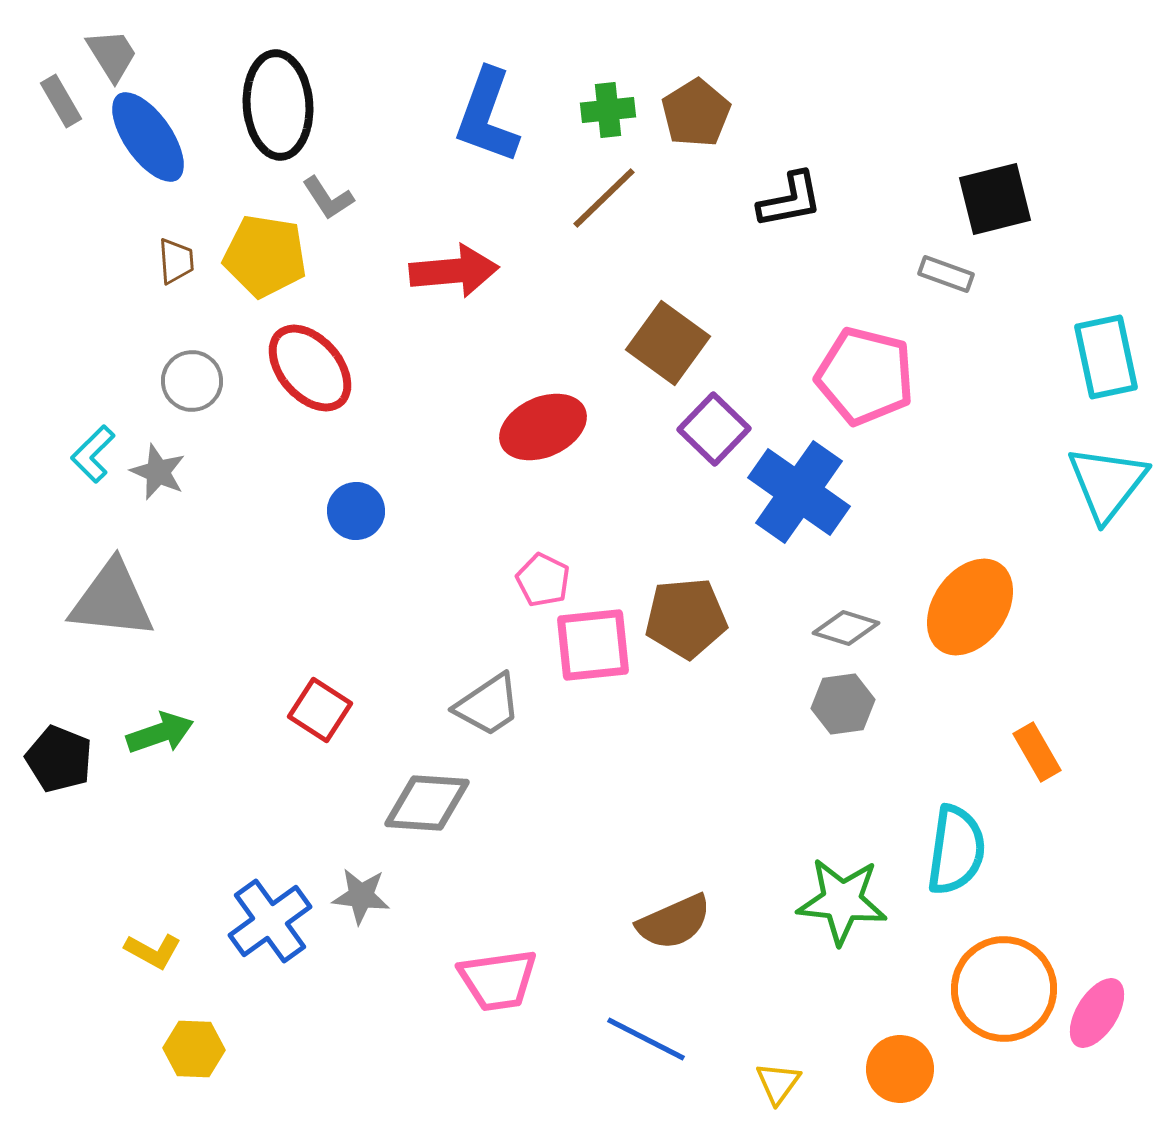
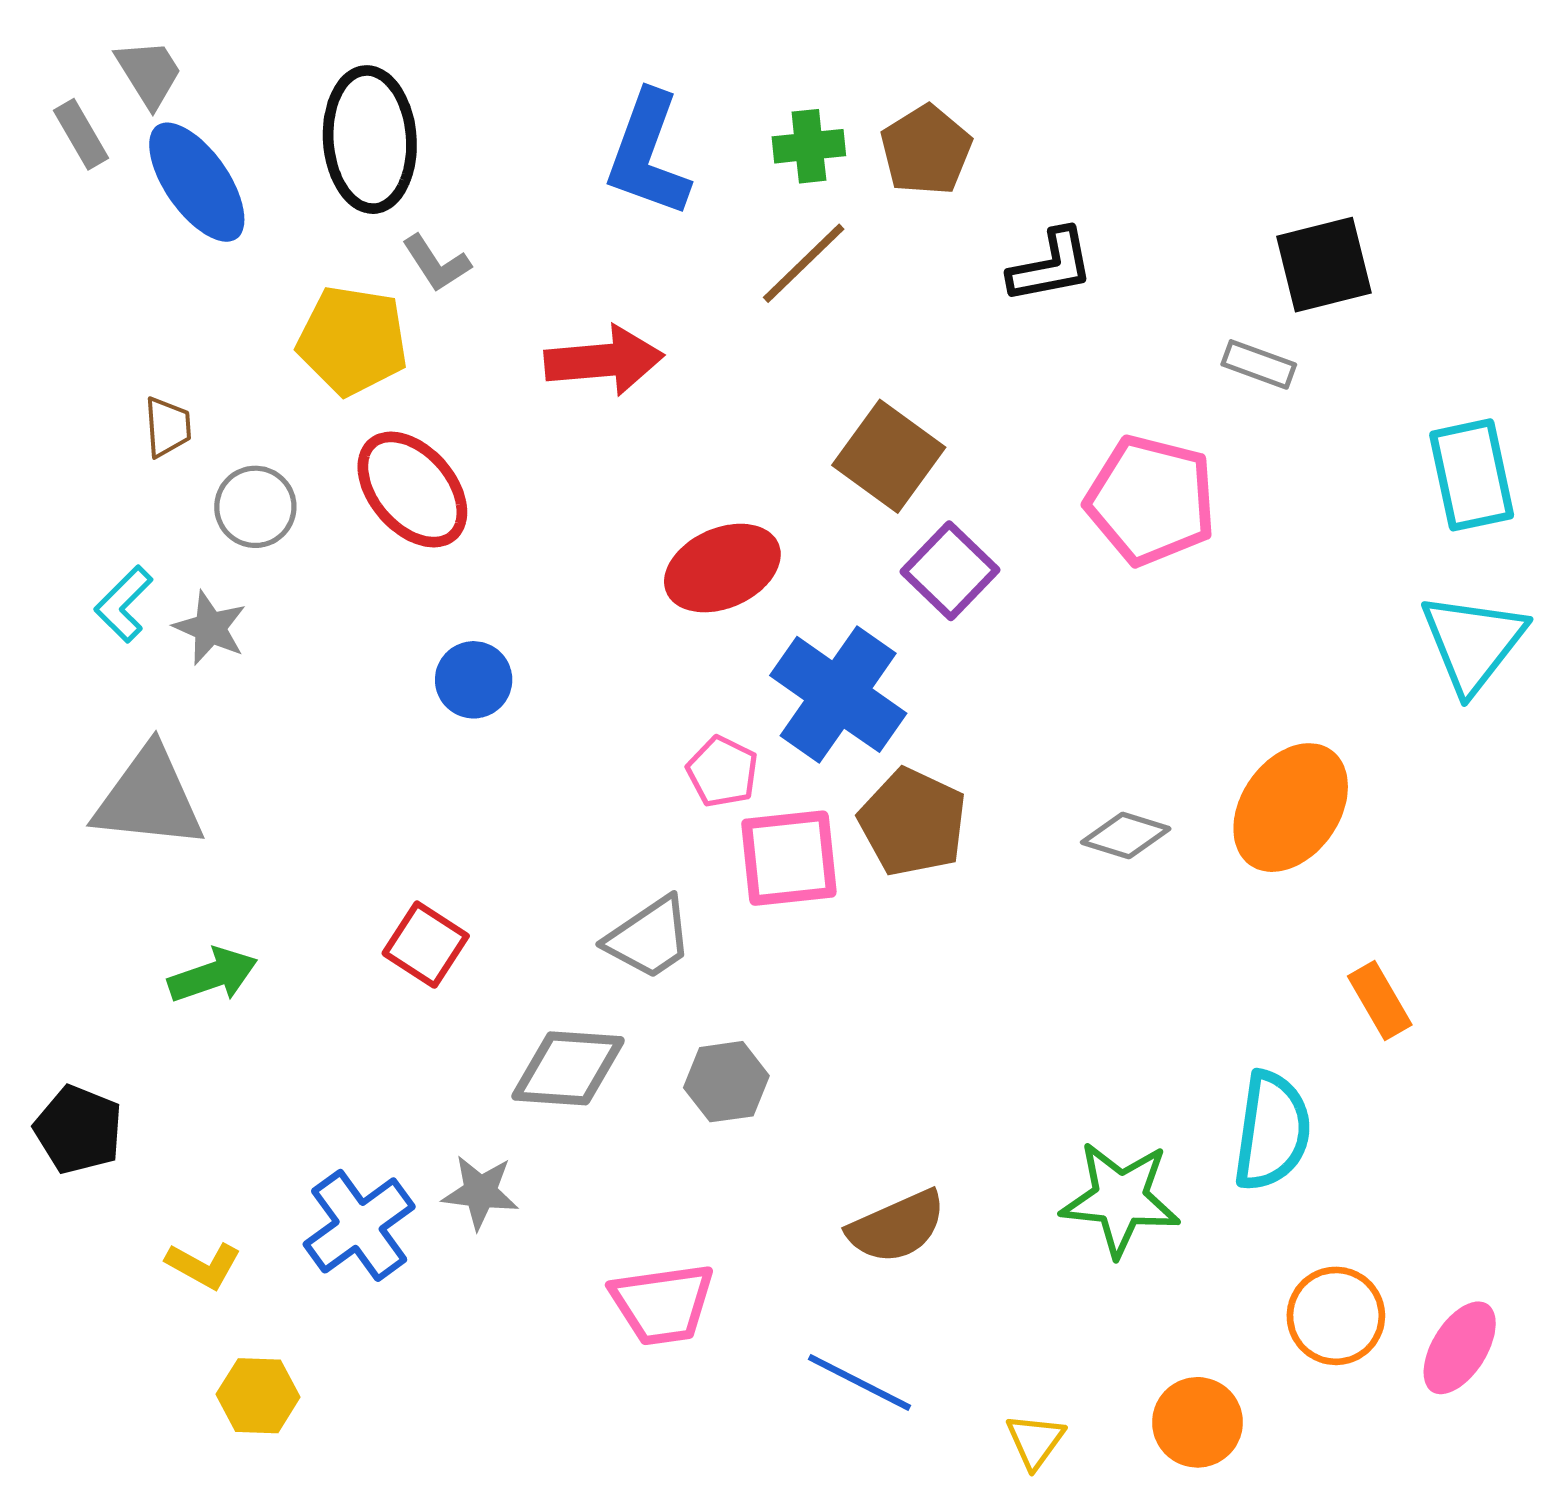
brown trapezoid: (176, 261) -> (168, 427), moved
blue cross: (799, 492) -> (838, 694), moved
brown pentagon: (686, 618) -> (913, 822), turned 30
gray hexagon: (843, 704) -> (726, 1082), moved
black pentagon: (59, 759) -> (78, 1130), moved
orange circle: (1004, 989) -> (1336, 1316), size x0.7

